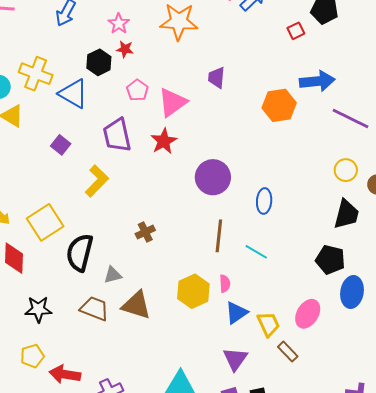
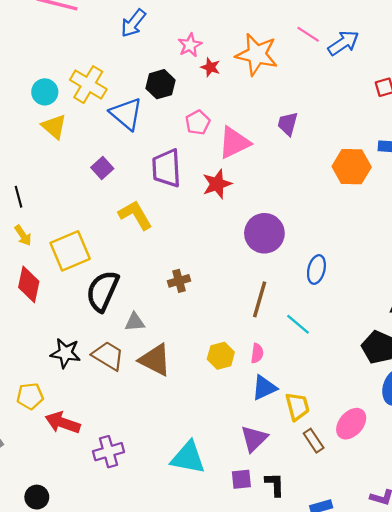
red star: (125, 49) -> (210, 67), moved
yellow L-shape: (97, 181) -> (135, 215), turned -84
yellow hexagon: (193, 291) -> (221, 356), size x0.7
black star: (38, 309) -> (65, 353), moved
pink ellipse: (308, 314) -> (351, 424), moved

